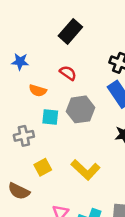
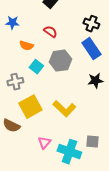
cyan square: (50, 117) -> (36, 67), turned 32
yellow square: (43, 167) -> (30, 107), size x1.6

